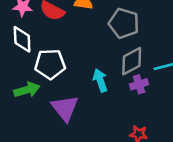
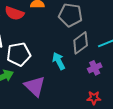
purple cross: (139, 84) -> (95, 68), moved

